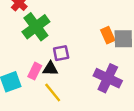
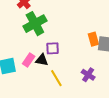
purple cross: (108, 78) -> (88, 75), size x0.6
yellow line: (53, 93) -> (56, 78), moved

